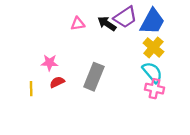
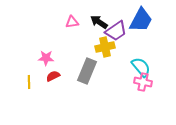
purple trapezoid: (125, 17) -> (116, 31), moved
yellow cross: (153, 47) -> (105, 47), moved, turned 36

